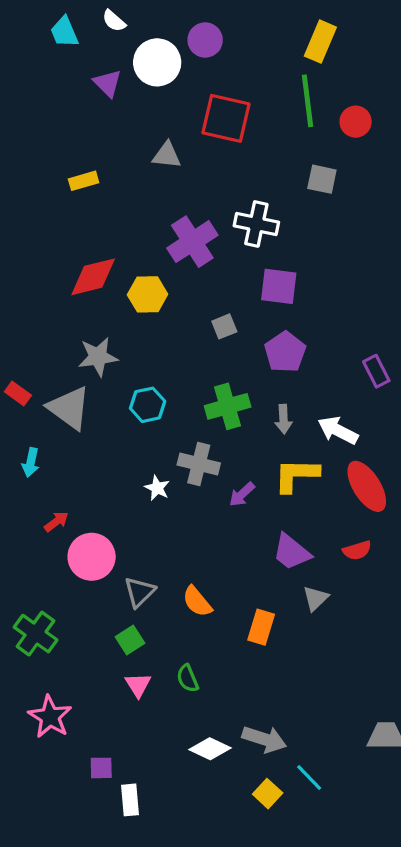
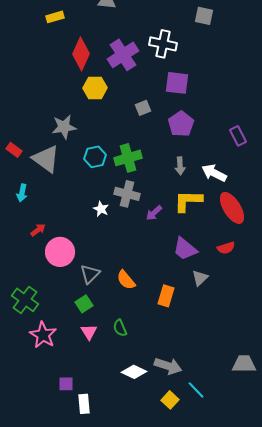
red diamond: (93, 277) -> (81, 54), moved, turned -52
green cross: (228, 406) -> (128, 158), moved
pink star: (50, 717) -> (43, 335), moved

